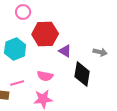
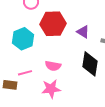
purple triangle: (65, 51) -> (83, 32), moved

